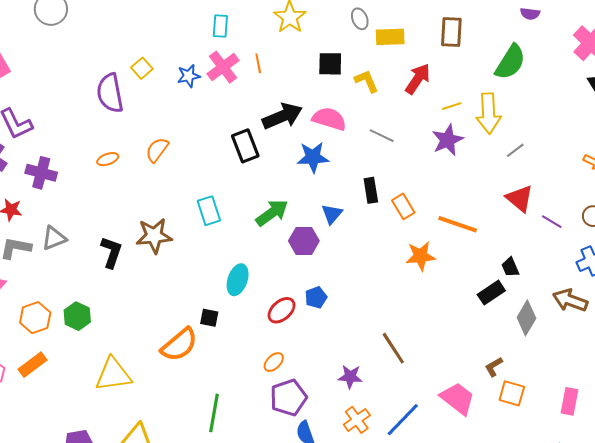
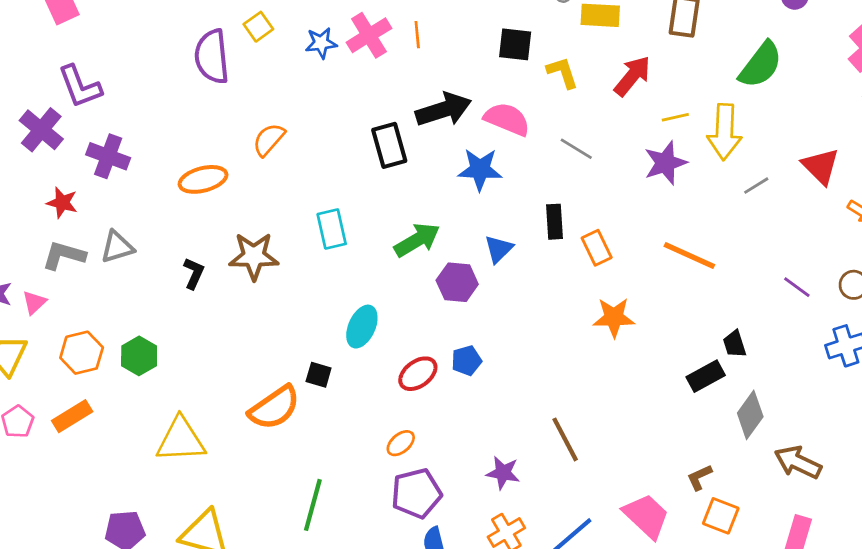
orange ellipse: (108, 159) -> (203, 179), moved, size x1.6
red triangle: (520, 198) -> (821, 166), moved
orange line: (458, 224) -> (689, 256), moved
black L-shape: (111, 252) -> (194, 273), size x0.7
brown arrow: (570, 300) -> (798, 462), moved

